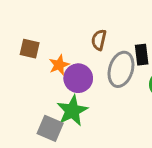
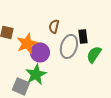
orange star: (59, 65) -> (27, 43), size x1.5

